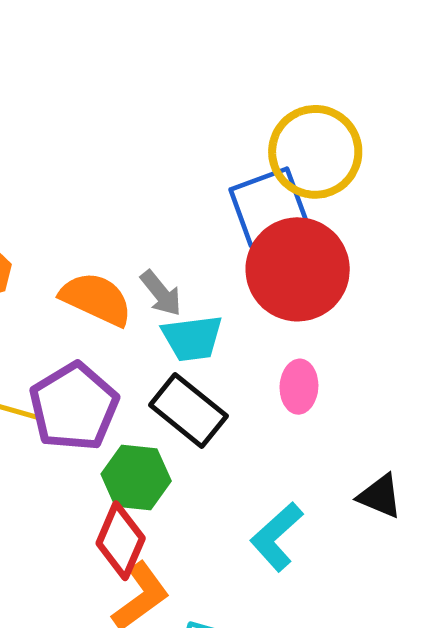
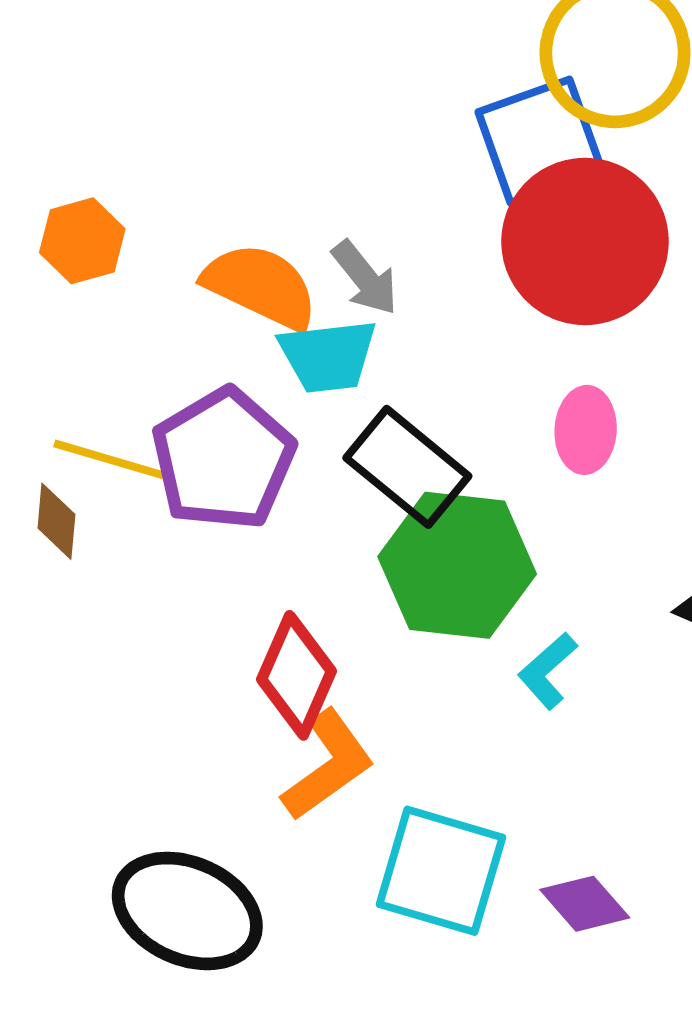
cyan trapezoid: (192, 338) -> (328, 356), moved
green hexagon: (136, 477) -> (457, 565), moved, size x1.4
cyan L-shape: (277, 537) -> (548, 671), size x0.7

